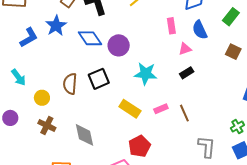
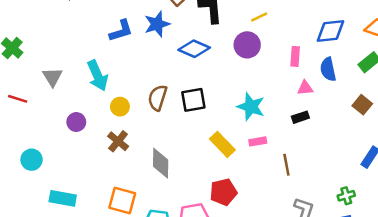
blue diamond: (90, 38) -> (194, 49), turned -45
purple circle: (119, 45) -> (247, 45), moved
cyan arrow: (19, 77) -> (98, 76), size x1.4
pink rectangle: (161, 109) -> (258, 141), moved

